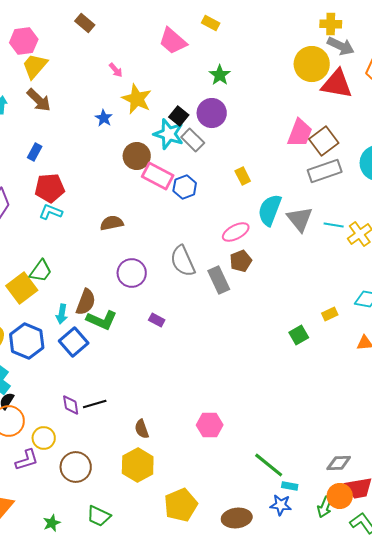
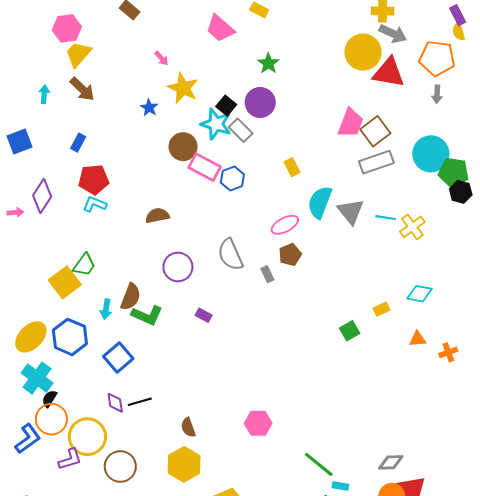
gray rectangle: (219, 280) -> (267, 274), size x0.6
blue square: (74, 342) -> (118, 357), moved
yellow circle: (44, 438) -> (87, 437), size x1.6

